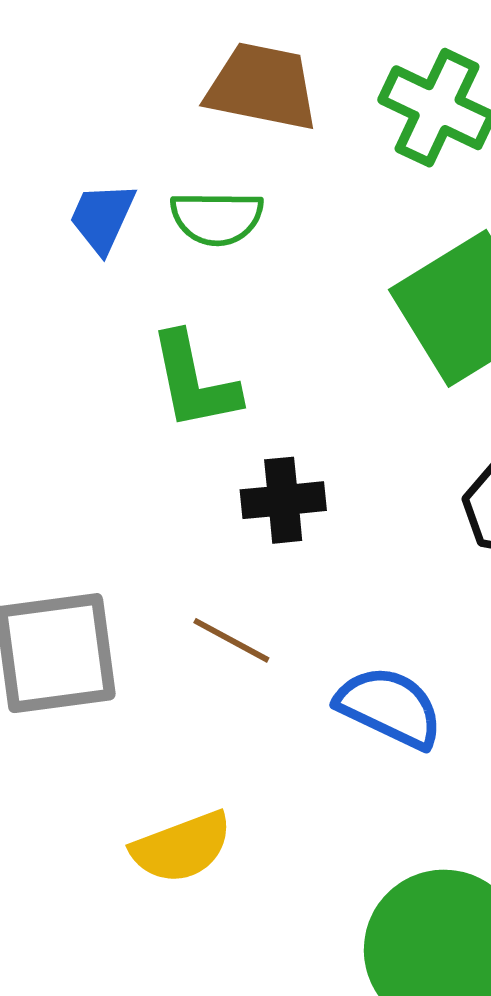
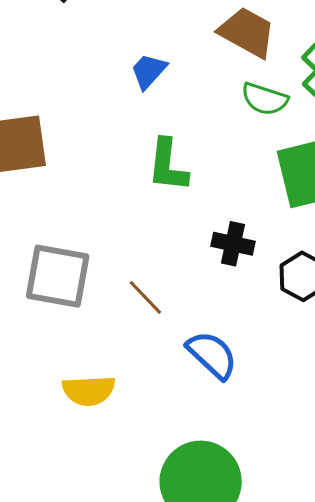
green semicircle: (217, 218) -> (265, 99), moved
black cross: (283, 500) -> (233, 244), moved

